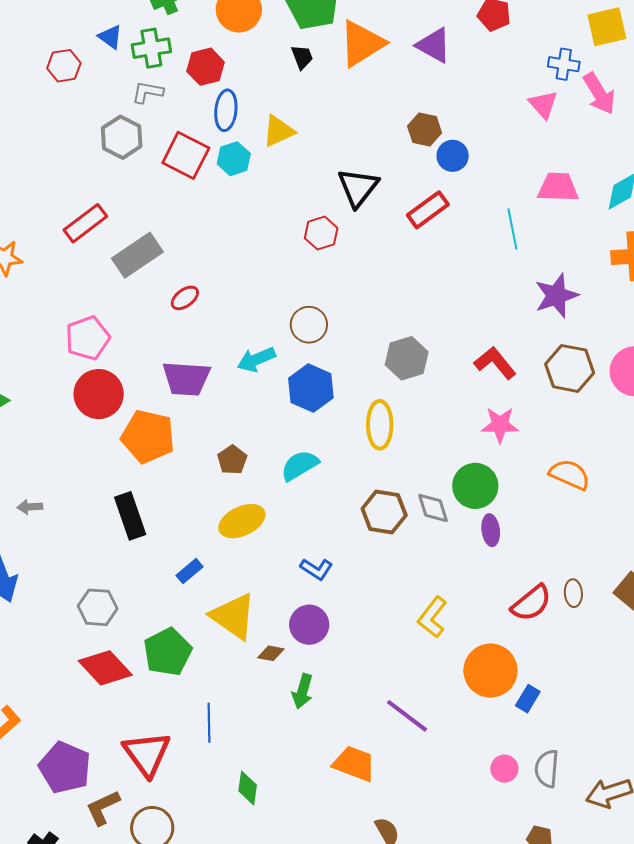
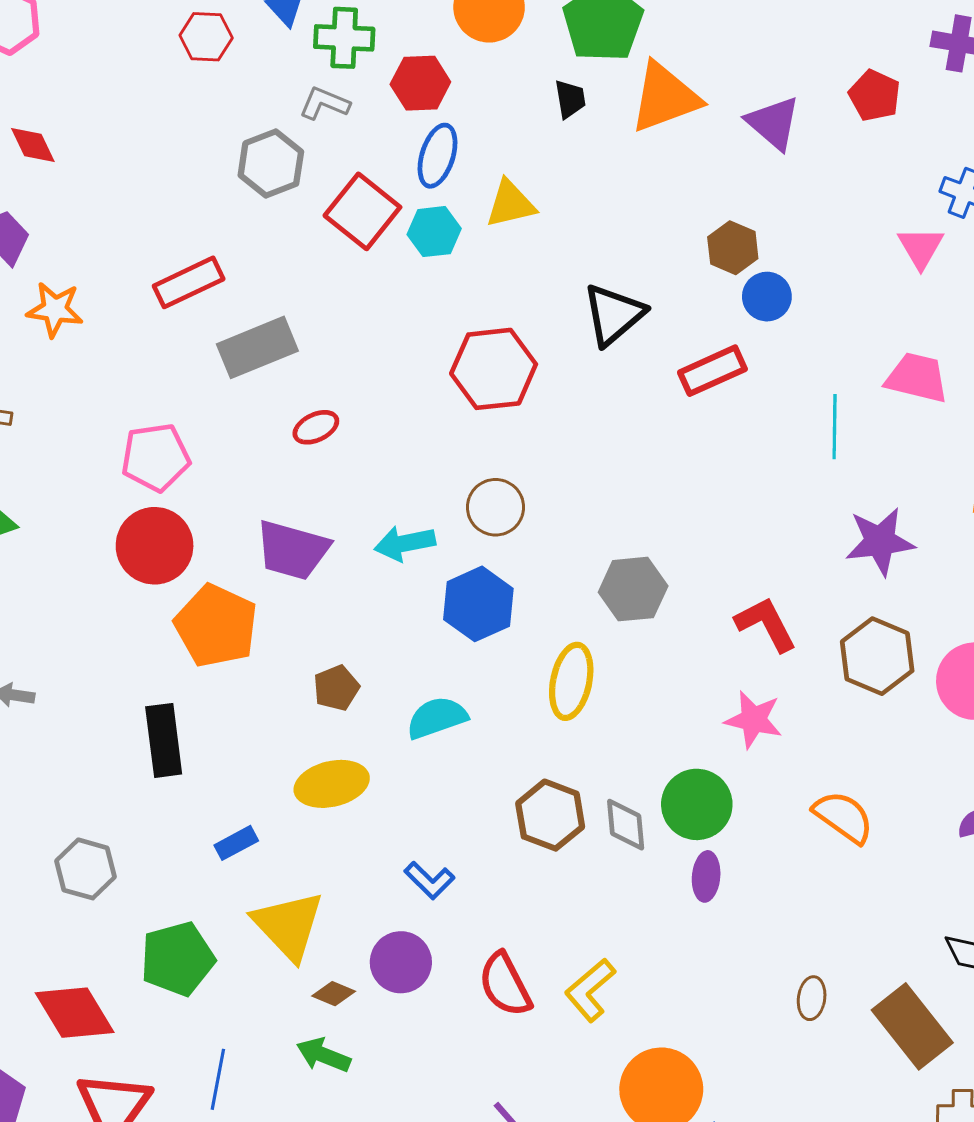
red hexagon: (321, 233) -> (494, 369), moved, size x1.6
red semicircle: (531, 603) -> (505, 985), moved, turned 90
red diamond: (105, 668) -> (75, 1013), moved
green arrow: (302, 691) -> (323, 1055), moved, turned 84

